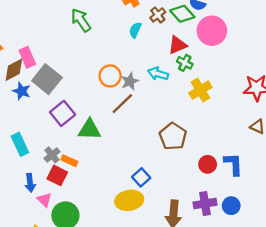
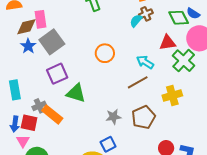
brown cross: (158, 15) -> (146, 14), moved
green cross: (185, 63) -> (184, 61), moved, size x1.6
gray star: (130, 81) -> (113, 117), moved
yellow cross: (200, 90) -> (172, 96), moved
brown line: (122, 104) -> (138, 82), moved
orange rectangle: (69, 161) -> (52, 114), size x1.5
red square: (57, 175) -> (29, 123), moved, turned -30

